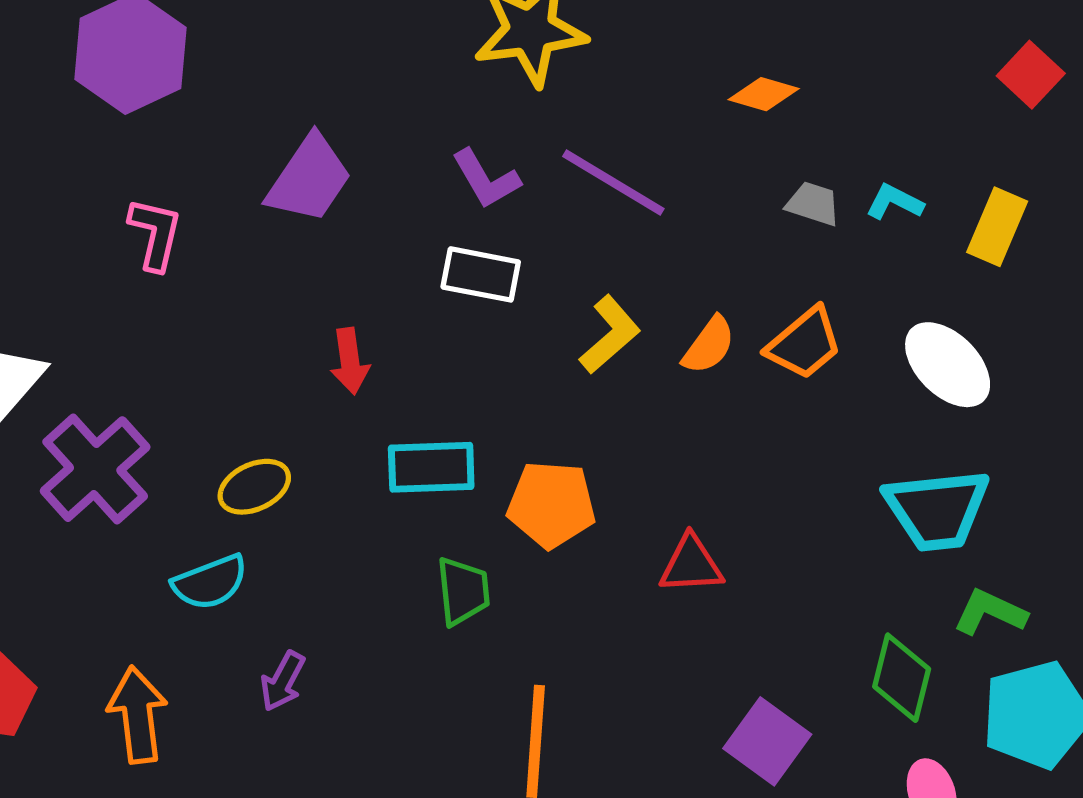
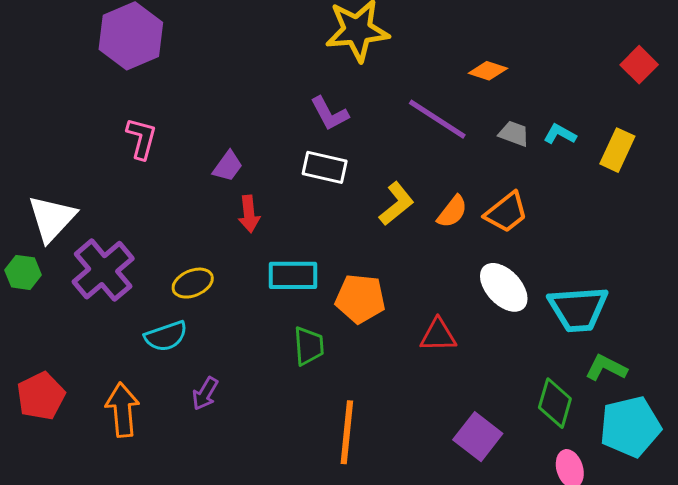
purple trapezoid: (309, 179) -> (228, 166), moved, size x0.6
purple line: (613, 183) -> (437, 119), moved
white ellipse: (948, 365) -> (504, 287), moved

